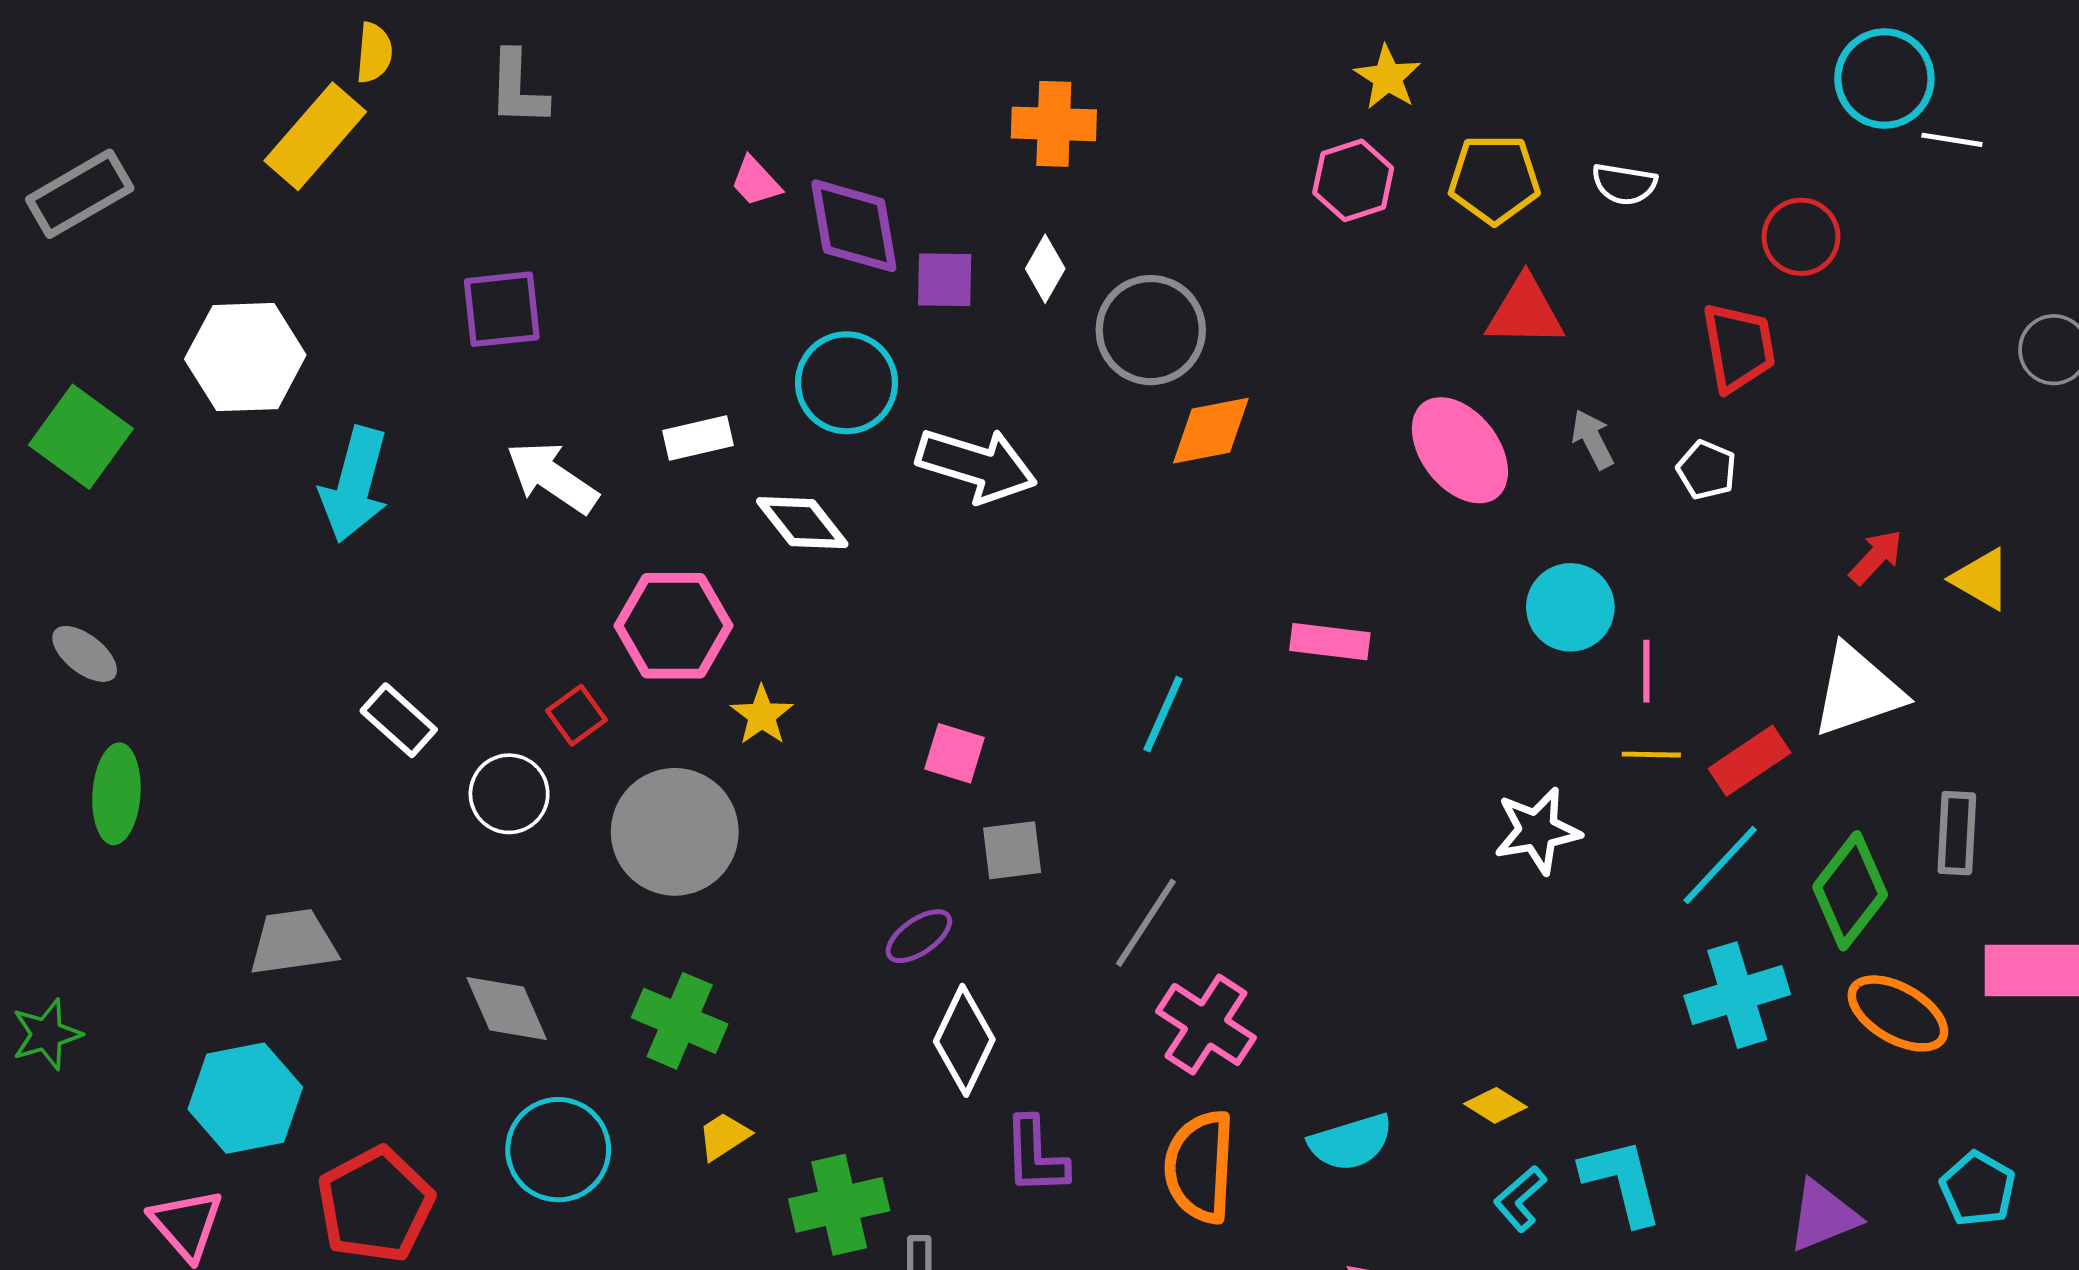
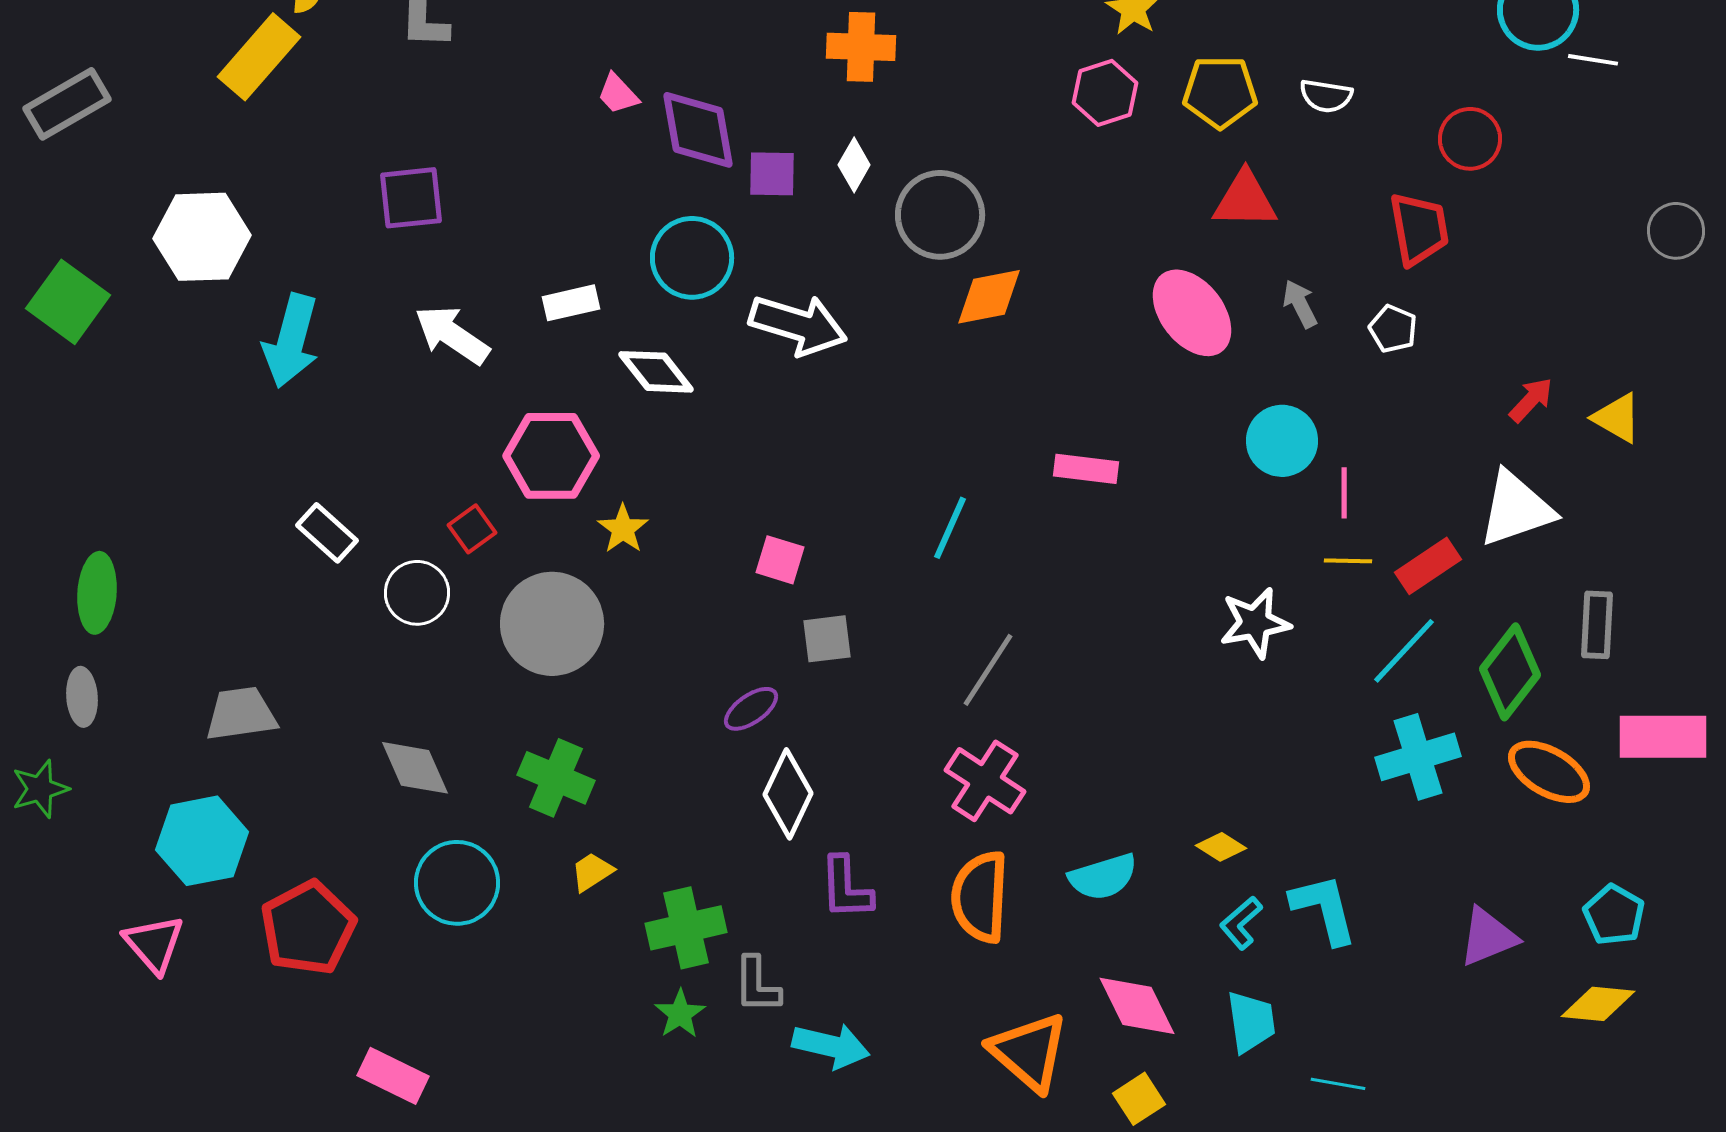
gray ellipse: (85, 654) -> (82, 697), moved, turned 48
gray line: (1146, 923) -> (988, 670), moved

